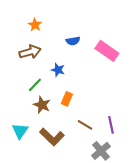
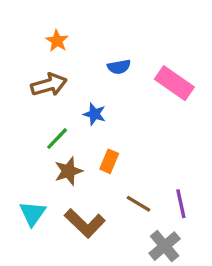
brown star: (42, 105) -> (68, 171), turned 30

